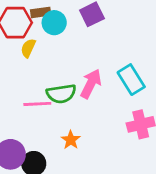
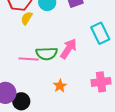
cyan rectangle: (131, 80) -> (100, 33), moved
orange star: (71, 140) -> (60, 86), moved

